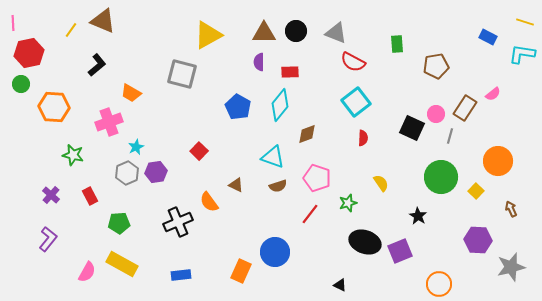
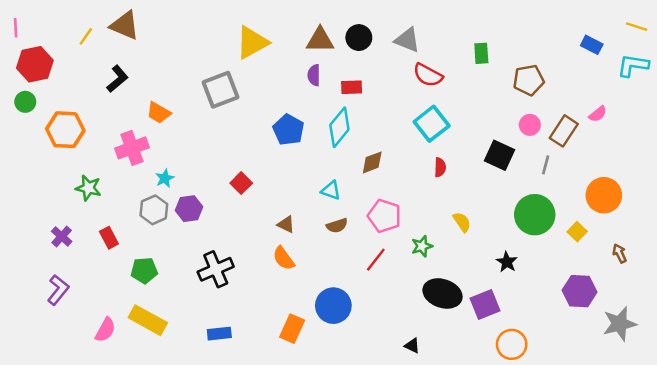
gray square: (182, 74) -> (221, 90), turned -36
pink circle: (436, 114) -> (530, 125), moved
cyan triangle: (273, 157) -> (331, 190), size x0.7
orange semicircle: (209, 202) -> (284, 258), moved
orange circle: (439, 284) -> (512, 344), moved

